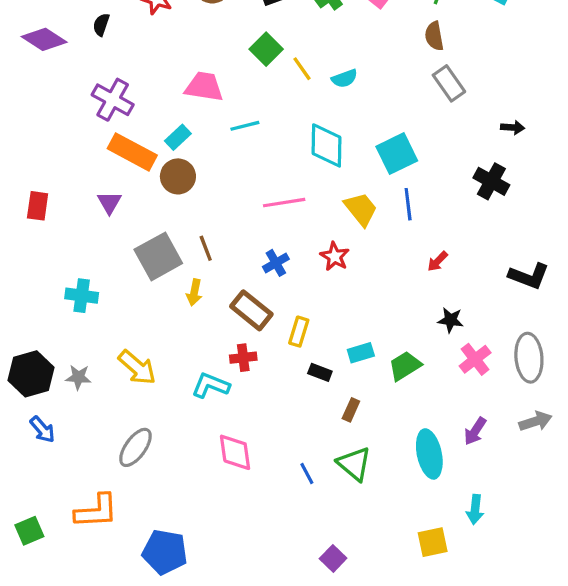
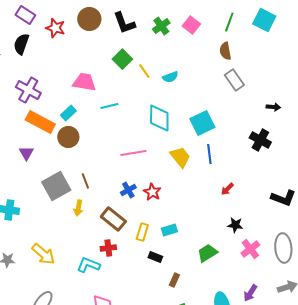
black semicircle: (101, 25) -> (21, 44), size x1.5
red star: (335, 256) -> (152, 192), moved
cyan rectangle: (361, 353) -> (169, 230), moved

